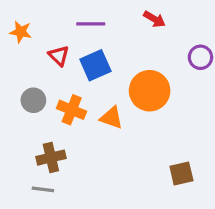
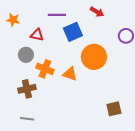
red triangle: (59, 56) -> (37, 35), turned -32
blue square: (95, 65) -> (73, 32), moved
gray circle: (33, 100) -> (26, 55), moved
brown cross: (51, 158) -> (27, 89), moved

